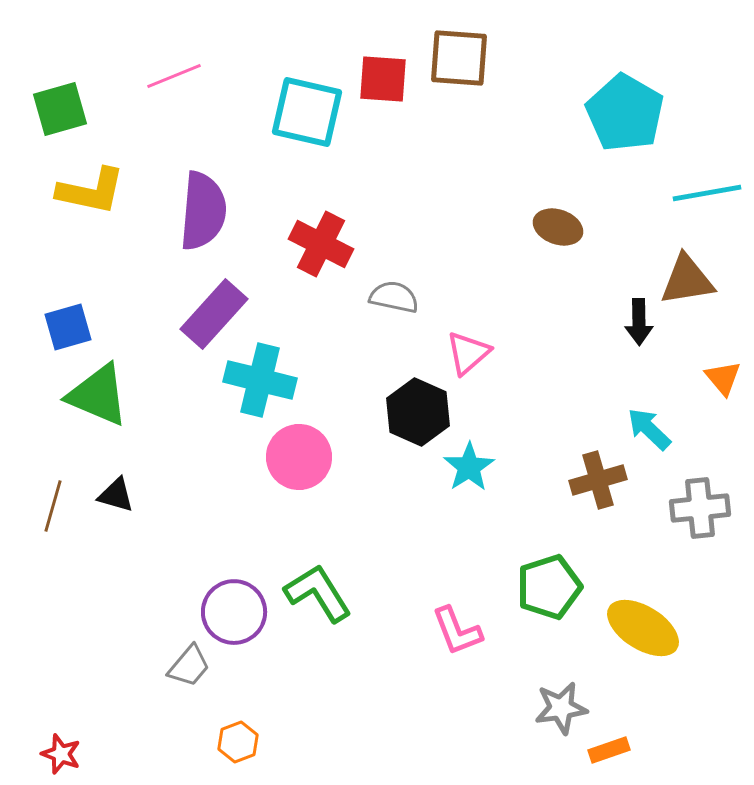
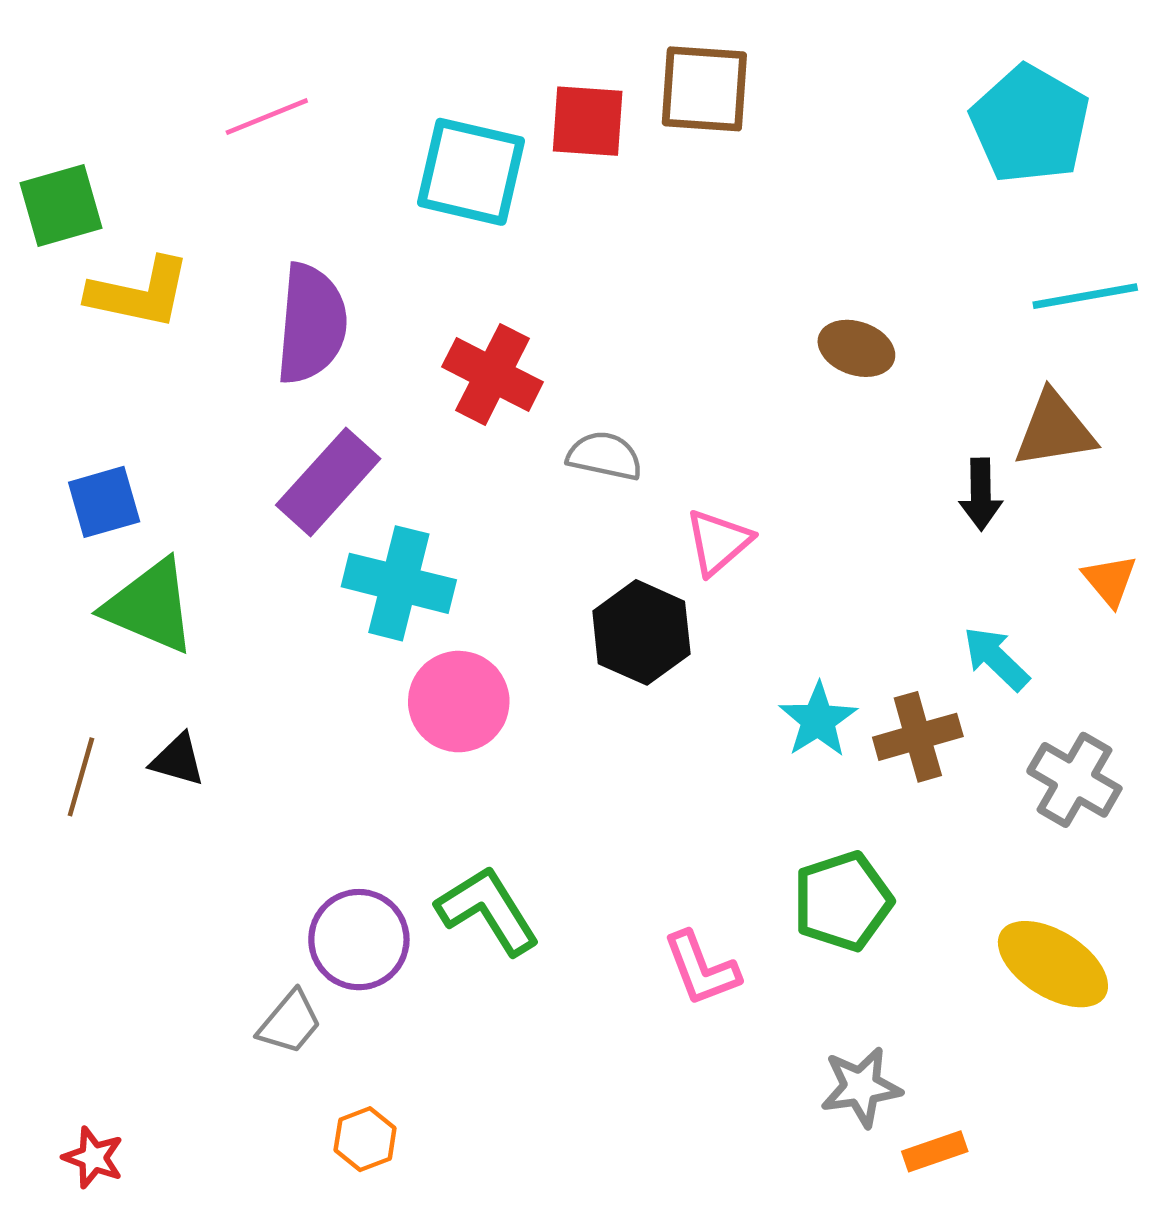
green square: (60, 109) -> (61, 206), moved
cyan pentagon: (625, 113) -> (1030, 124), moved
cyan star: (469, 467) -> (818, 720), moved
gray cross: (700, 508) -> (1074, 780), turned 36
yellow ellipse: (643, 628) -> (1053, 964), moved

